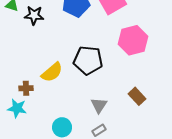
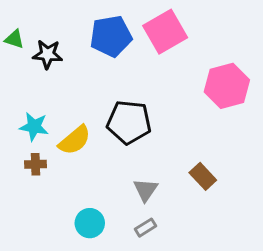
pink hexagon: (133, 40) -> (227, 86), moved
cyan star: (17, 108) -> (34, 127), moved

